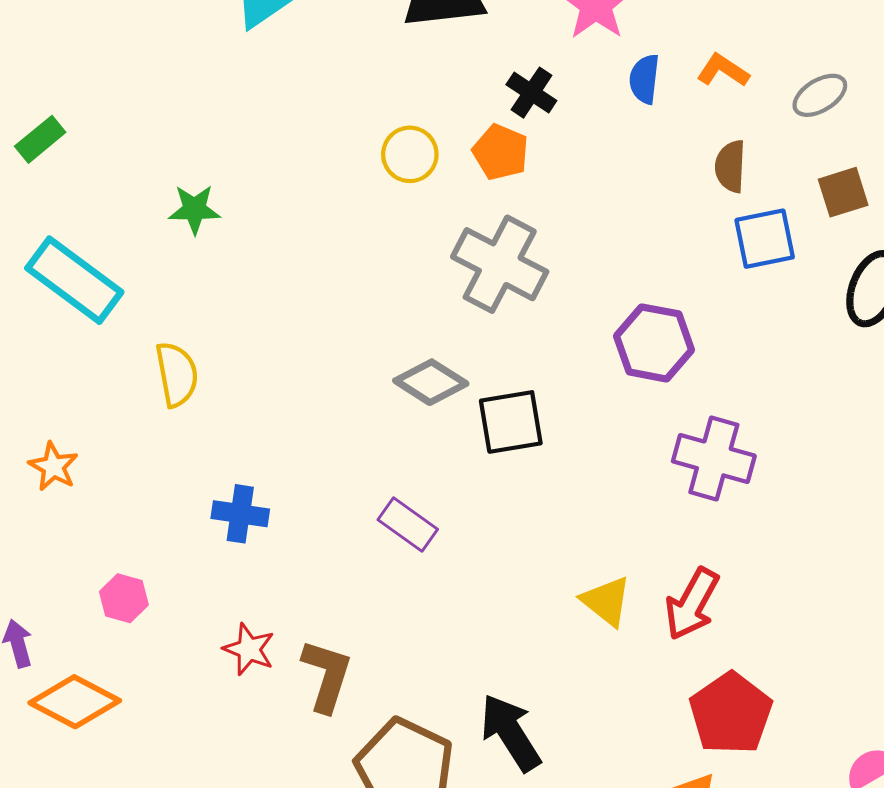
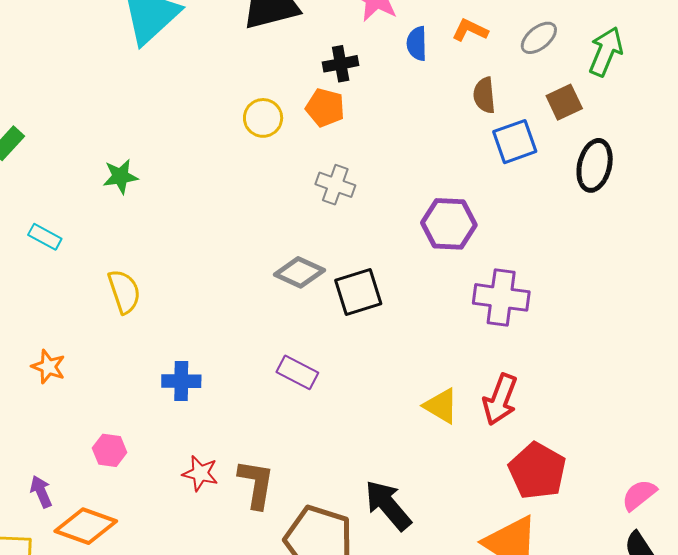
black cross: (531, 93) -> (341, 64), turned -36
gray cross: (500, 264) -> (335, 185), size x0.6
cyan rectangle: (74, 280) -> (45, 237), size x0.5

